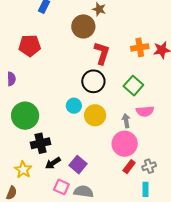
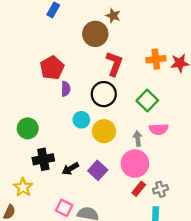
red pentagon: (30, 46) -> (52, 68), moved, turned -30
purple semicircle: (11, 79) -> (66, 89), moved
green circle: (25, 116) -> (28, 128), size x0.7
black arrow: (53, 163) -> (70, 169), moved
purple square: (78, 165) -> (98, 170), moved

